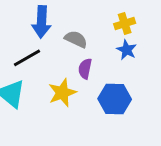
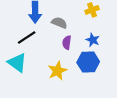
blue star: (127, 50) -> (93, 40), moved
yellow star: (62, 93) -> (57, 71), moved

